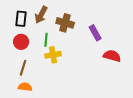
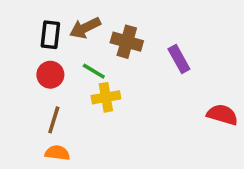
brown arrow: (41, 15) -> (85, 28), turned 36
green line: (46, 40) -> (94, 71), turned -64
red semicircle: (112, 56) -> (222, 115), moved

